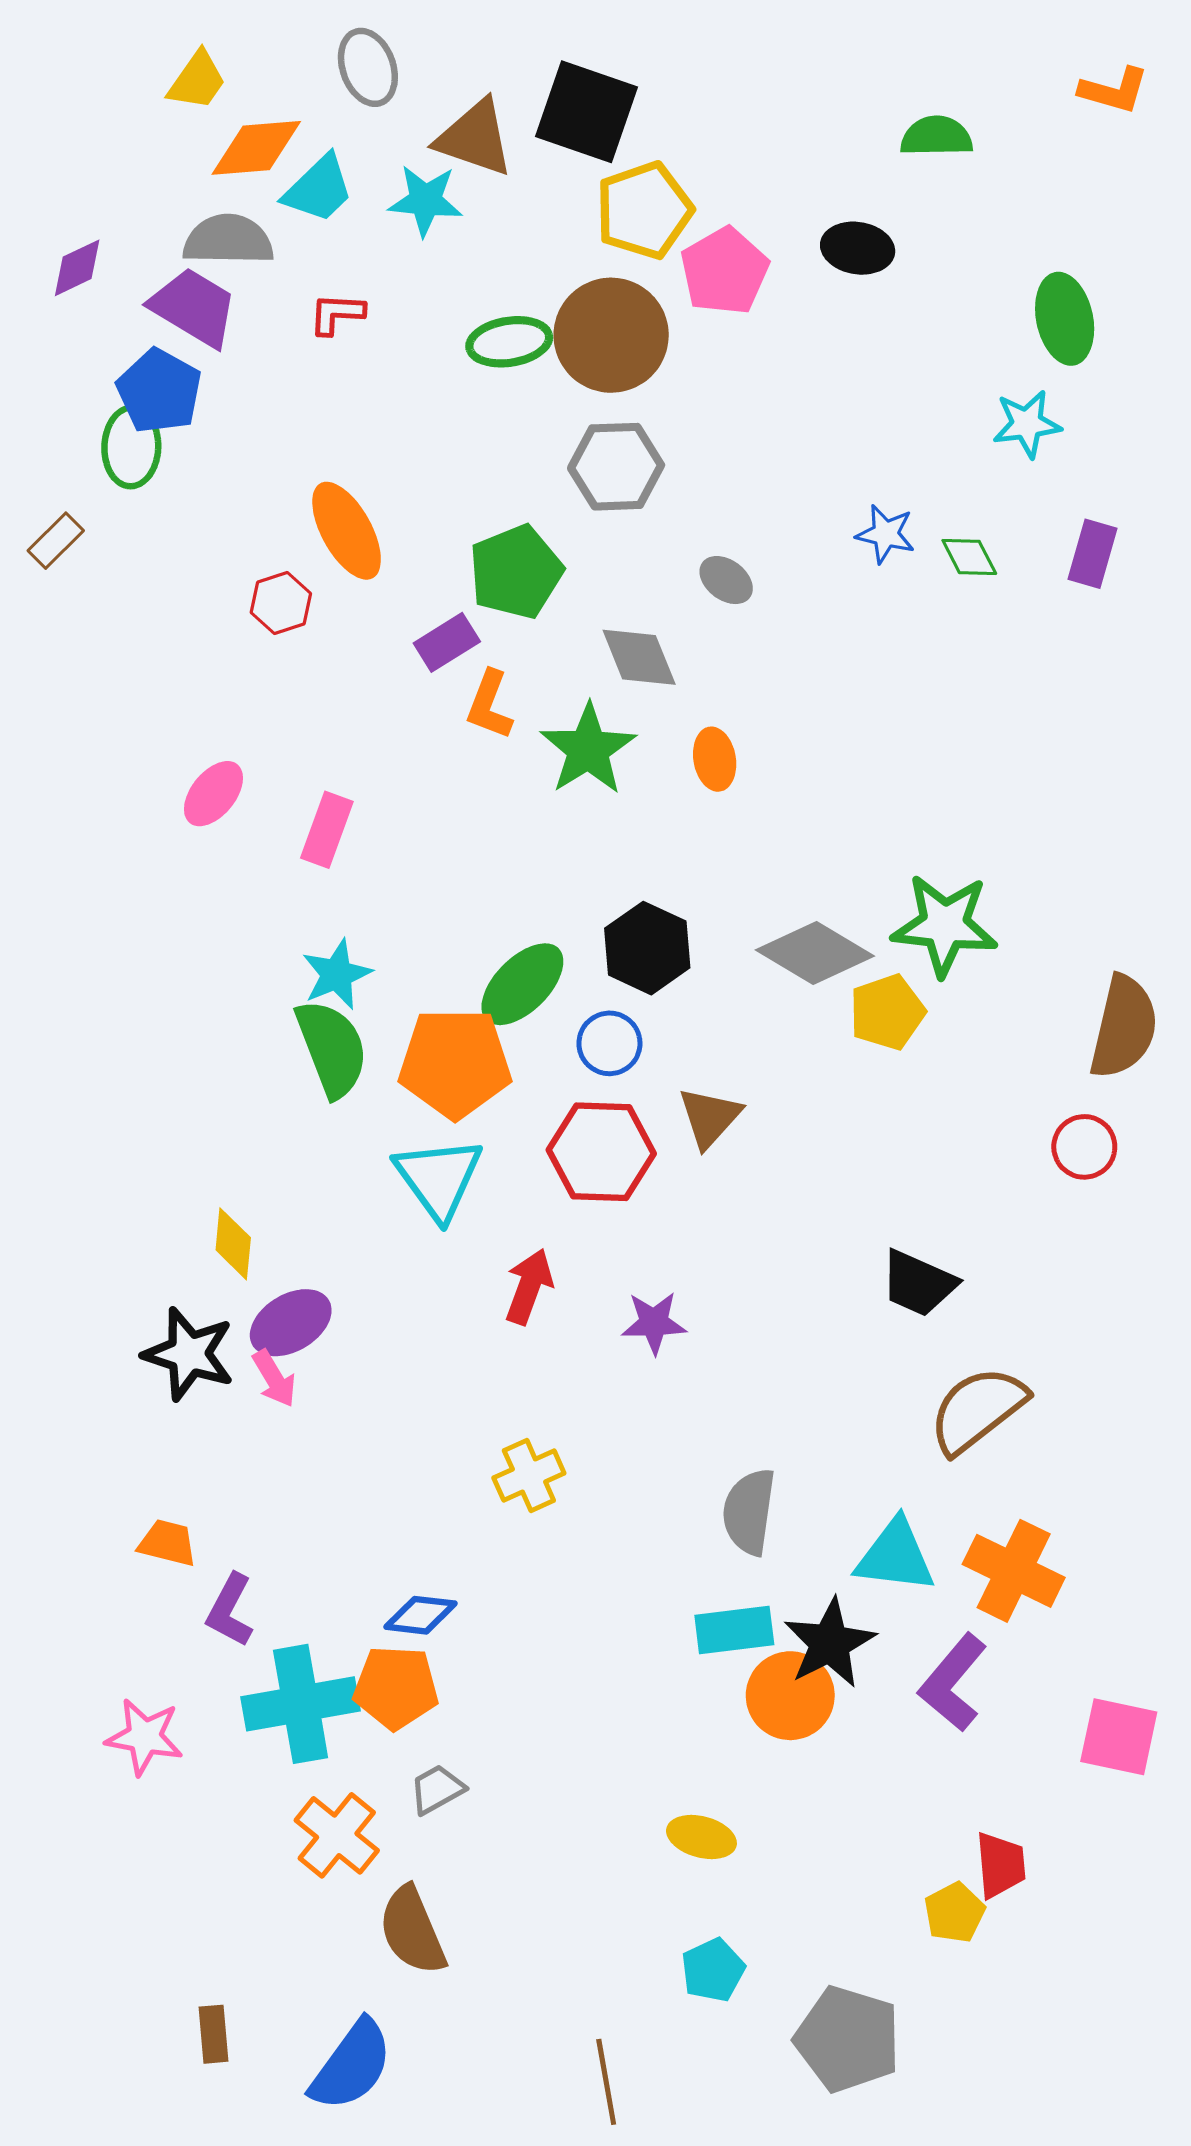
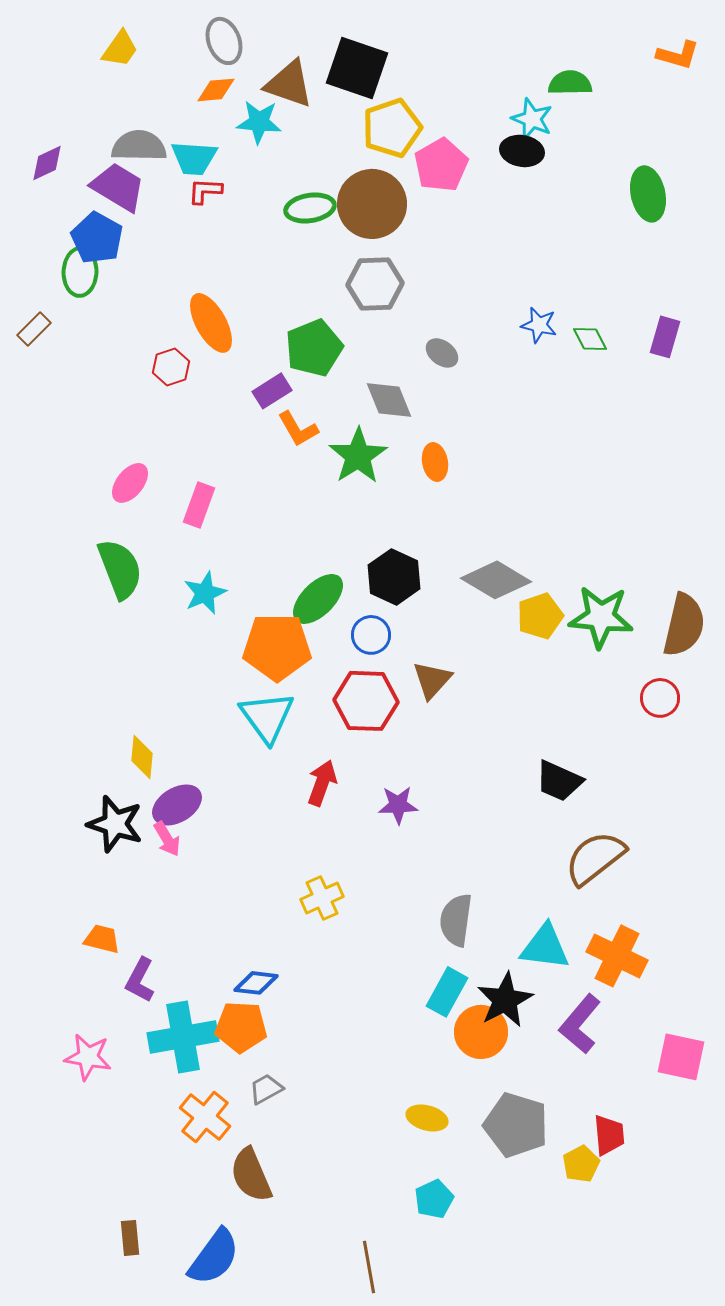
orange diamond: (256, 148) -> (216, 90), moved, size x0.7
cyan trapezoid: (319, 189) -> (194, 158), moved, turned 48
cyan star: (1027, 424) -> (532, 119), moved, turned 30
orange L-shape: (490, 705) -> (298, 429), turned -51
green star: (945, 925) -> (601, 617), moved
green semicircle: (332, 1048) -> (120, 569), moved
cyan rectangle: (734, 1630) -> (447, 992), turned -54
gray pentagon: (848, 2039) -> (516, 1125), moved

